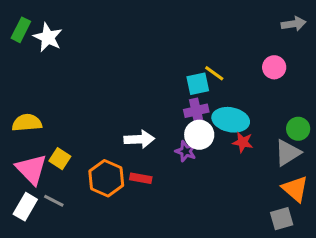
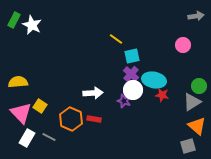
yellow line: (214, 73) -> (116, 39), moved
purple cross: (196, 111) -> (131, 74), turned -35
gray line: (54, 201) -> (49, 137), moved
white rectangle: (25, 207) -> (27, 138), moved

